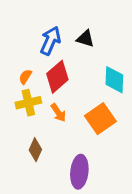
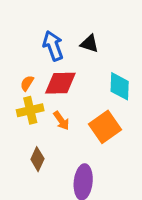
blue arrow: (50, 41) -> (53, 46), turned -44
red diamond: (57, 77) -> (60, 83), turned 40

